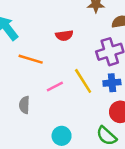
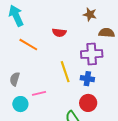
pink line: (55, 87) -> (39, 93), moved
cyan circle: (62, 136) -> (20, 104), moved

